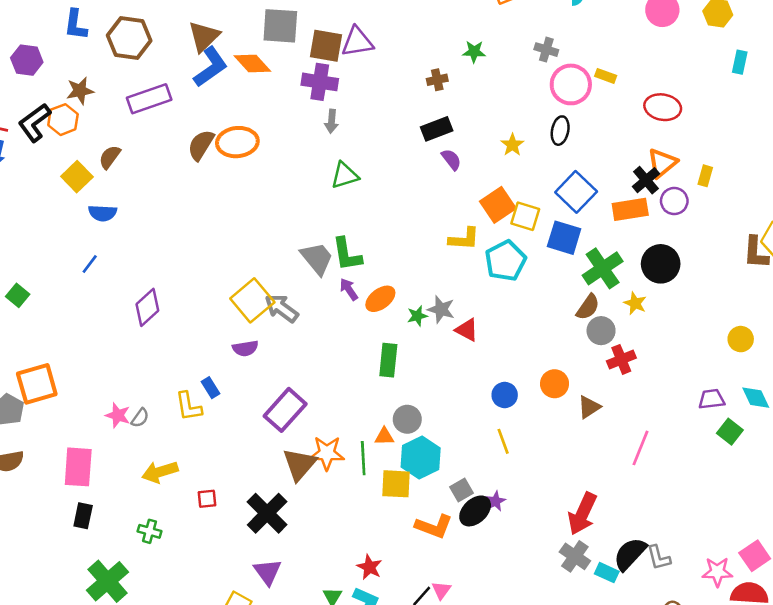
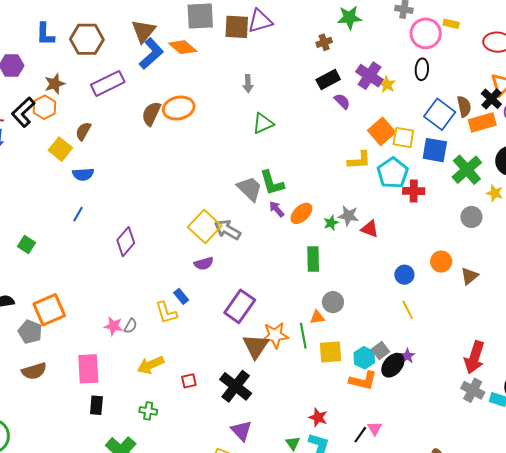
green star: (474, 52) -> (349, 18), size x1.4
purple cross: (320, 82) -> (369, 76), moved, turned 32
brown semicircle: (588, 307) -> (464, 106), moved, turned -40
red cross: (621, 359) -> (414, 191), moved, turned 30
cyan hexagon: (421, 458) -> (364, 358), moved, size x0.7

